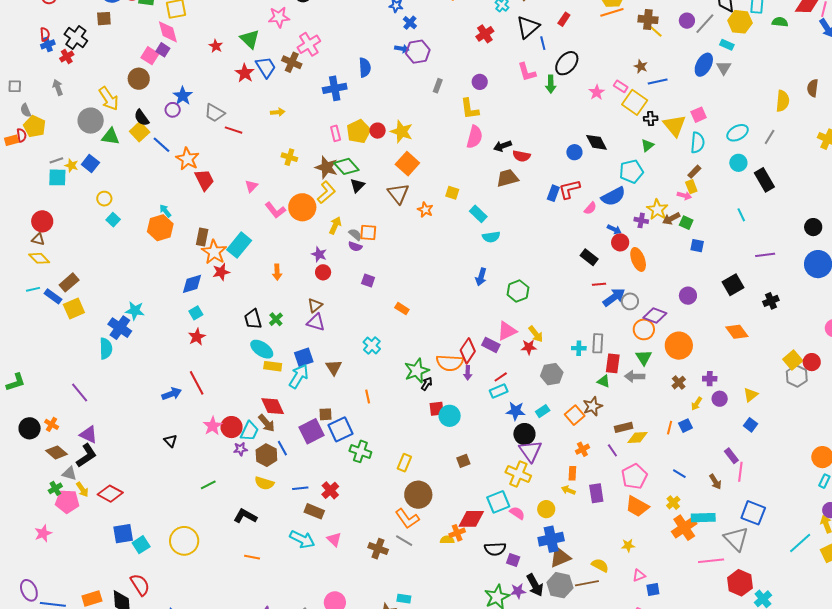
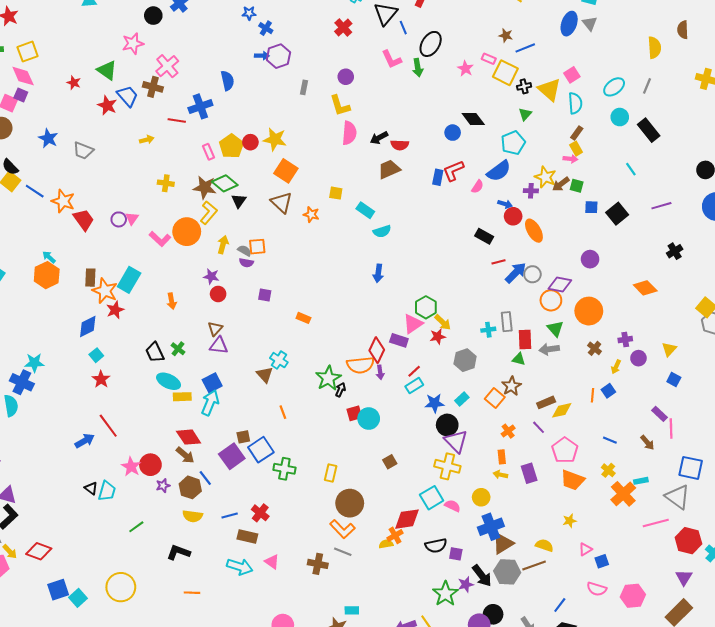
purple circle: (173, 110) -> (119, 219), moved
red line: (234, 130) -> (177, 120), moved
black square: (733, 285) -> (617, 214), moved
green hexagon: (518, 291) -> (426, 307), moved
brown triangle: (334, 367) -> (265, 375), moved
cyan trapezoid: (249, 431) -> (107, 491), moved
cyan rectangle: (703, 518) -> (641, 481), size x0.6

